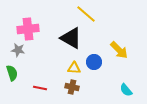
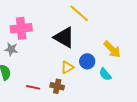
yellow triangle: (74, 68) -> (67, 67), turned -32
brown cross: (72, 87) -> (57, 86), moved
cyan semicircle: (126, 90) -> (105, 74), moved

